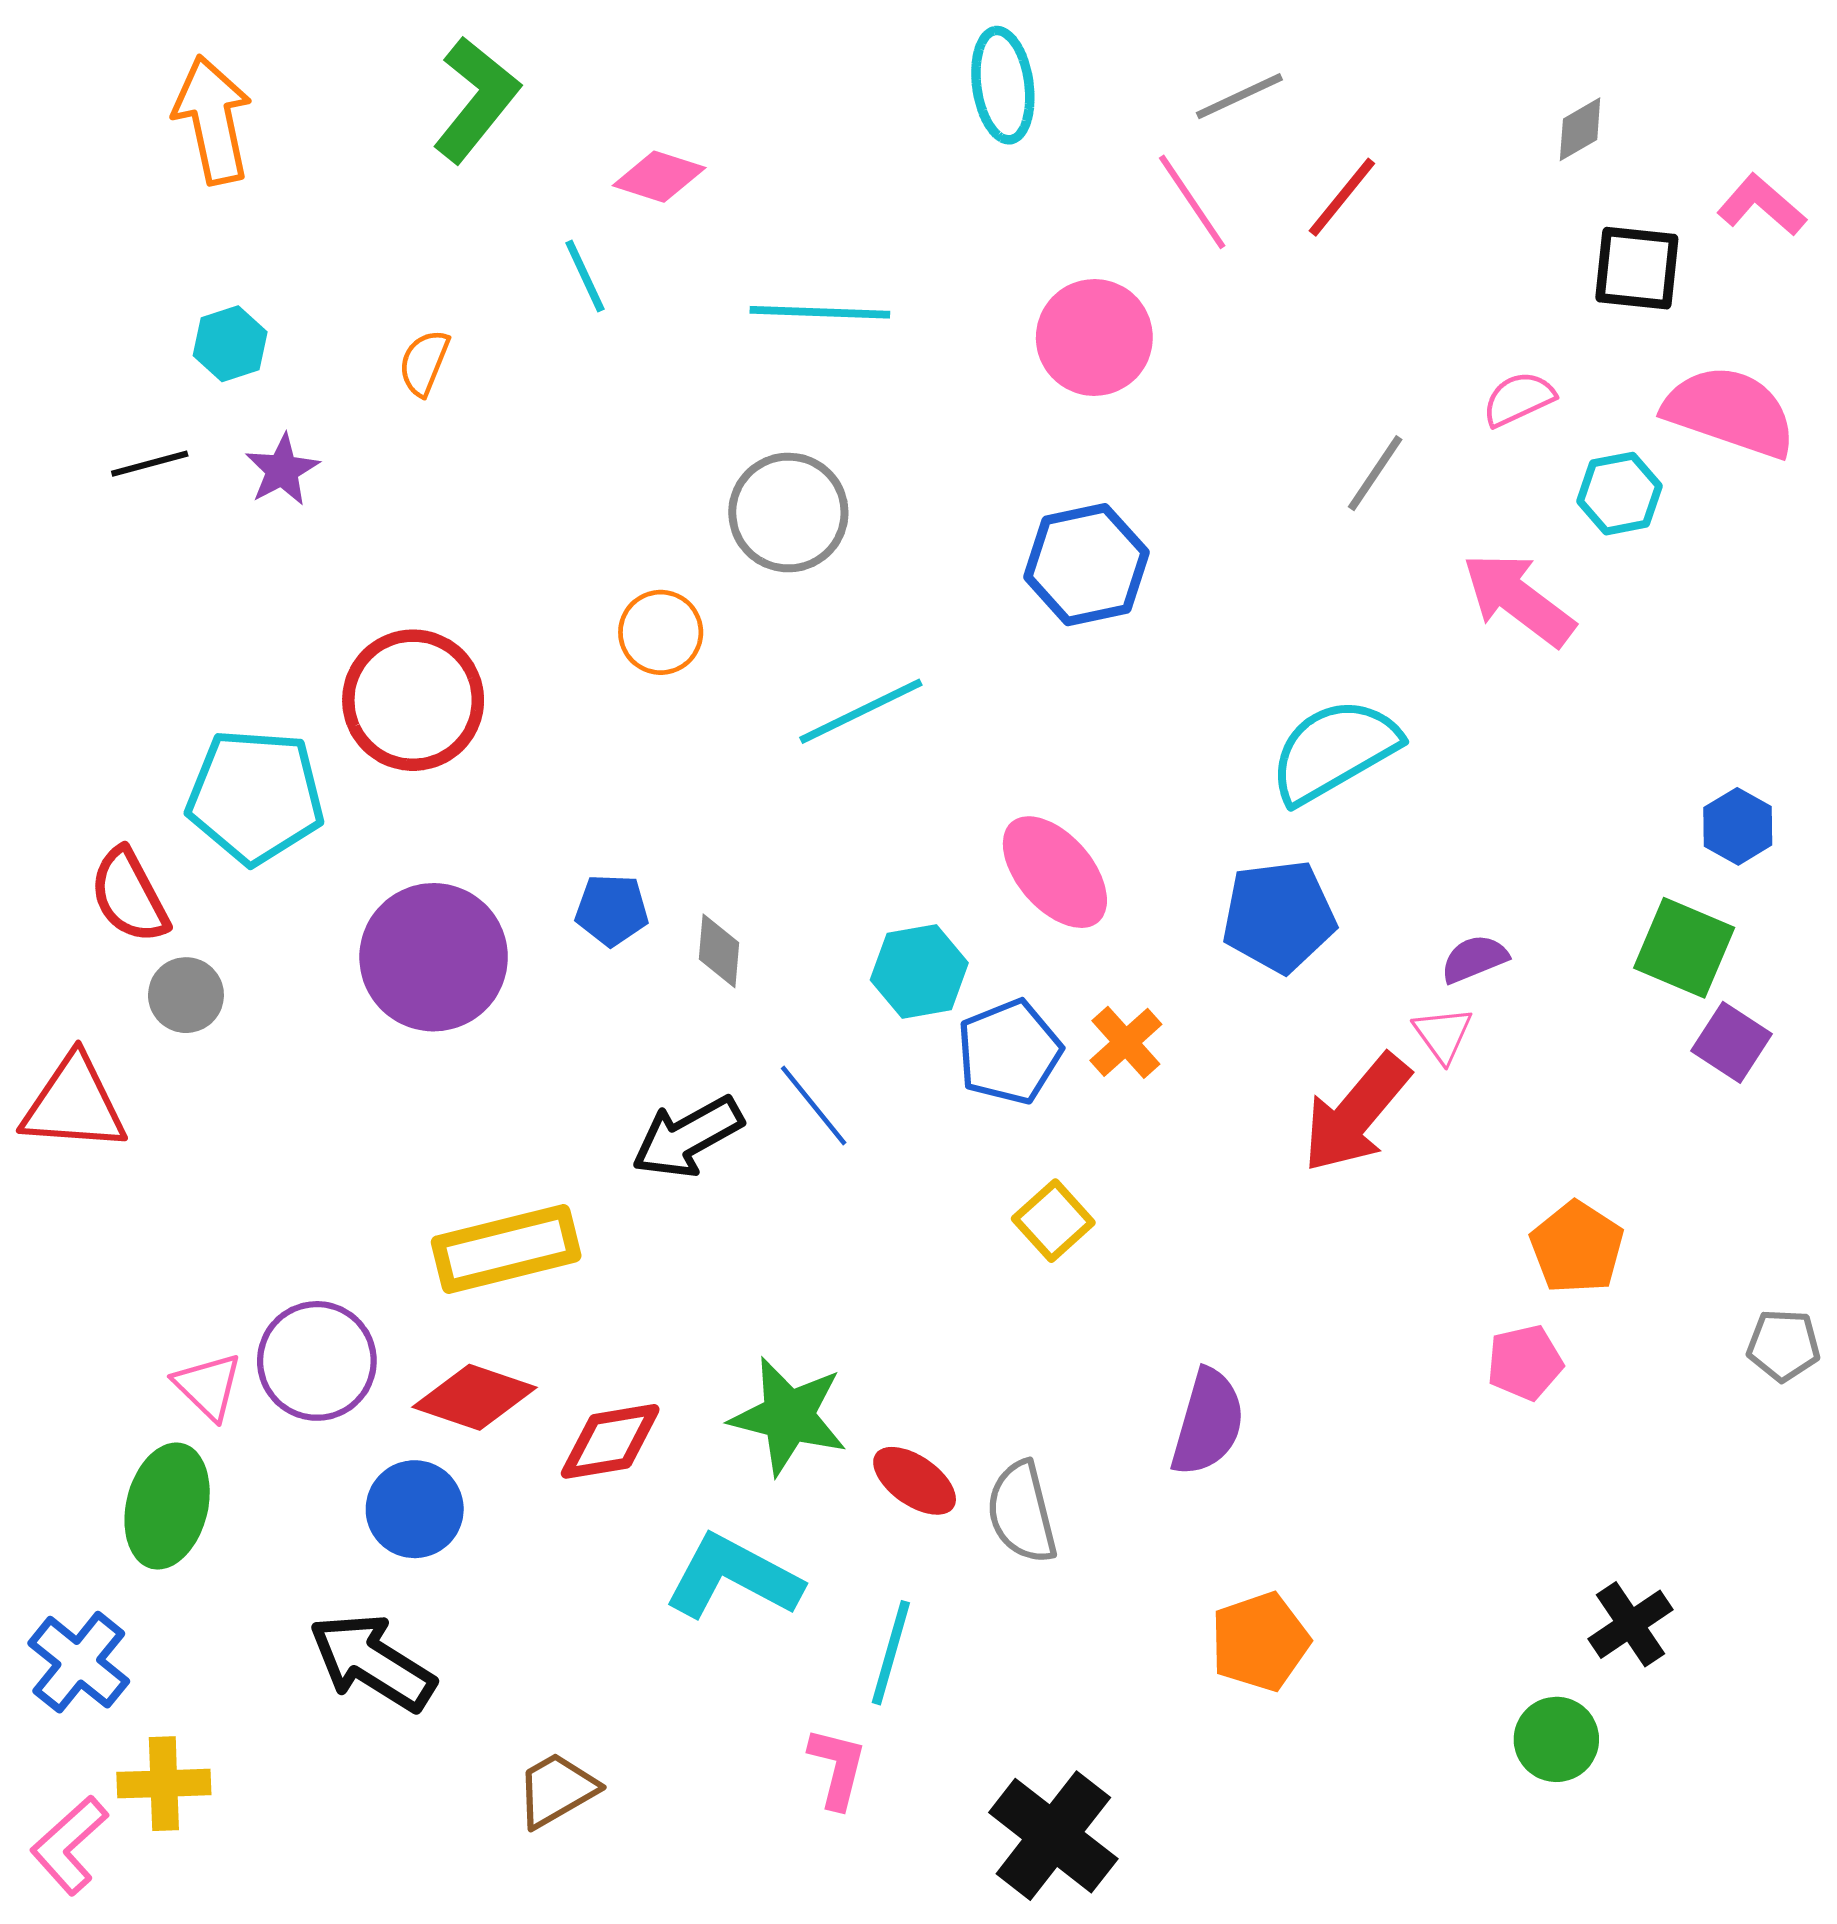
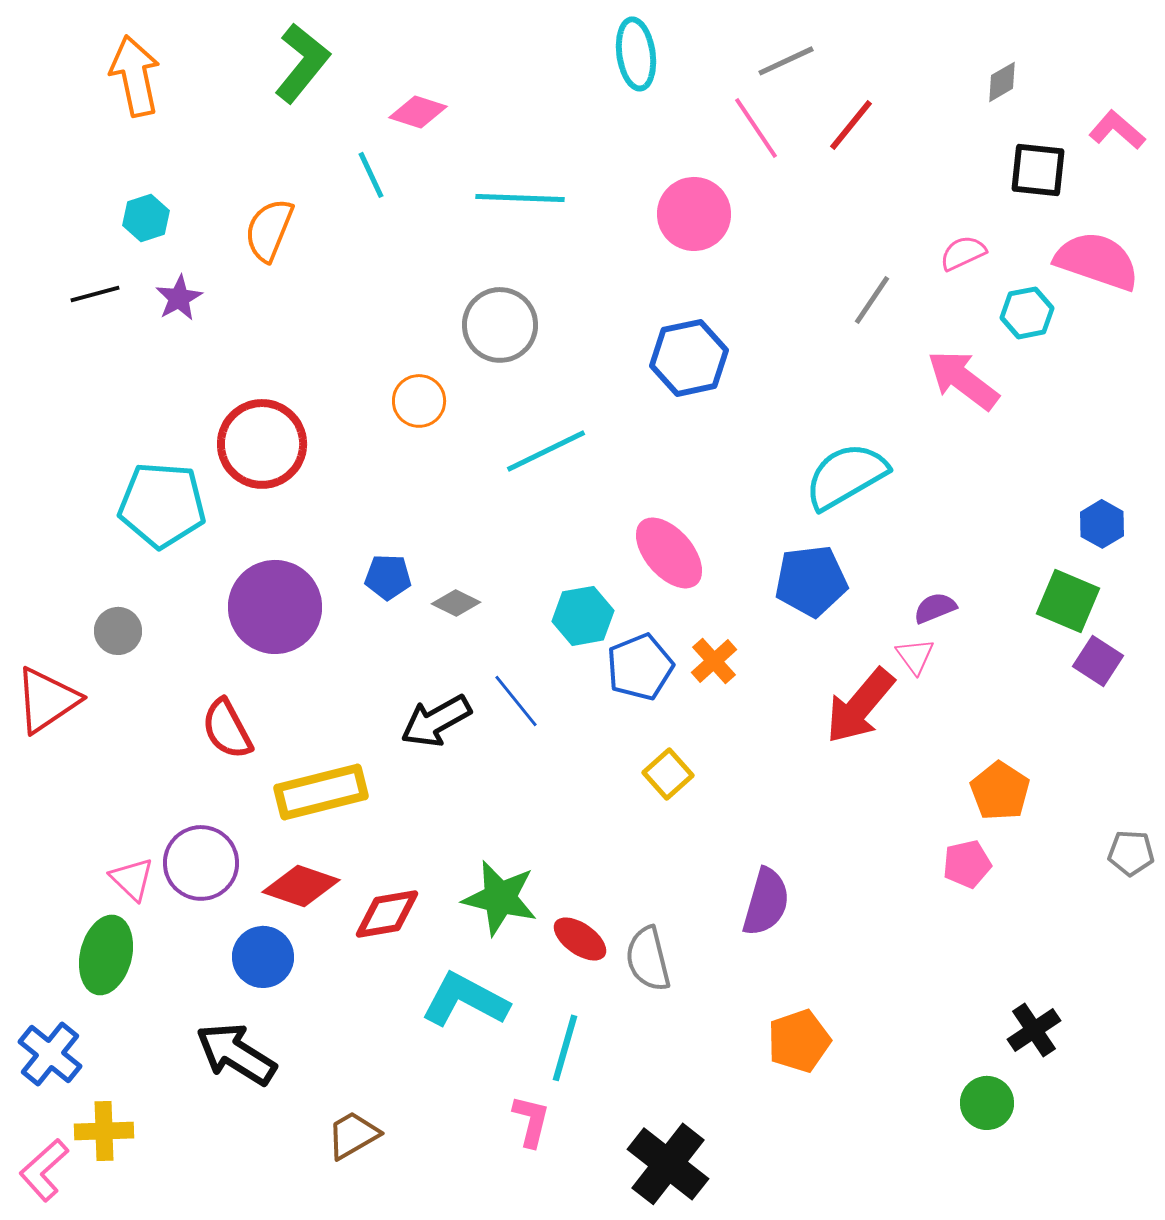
orange semicircle: (424, 363) -> (269, 230), size x1.5
red semicircle: (129, 896) -> (227, 729), moved
gray diamond: (719, 951) -> (456, 603), turned -69
red triangle: (74, 1104) -> (47, 700), turned -38

